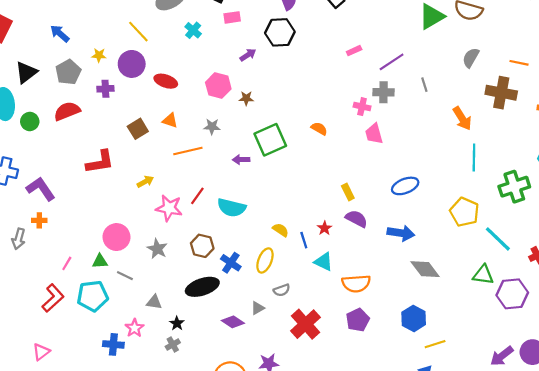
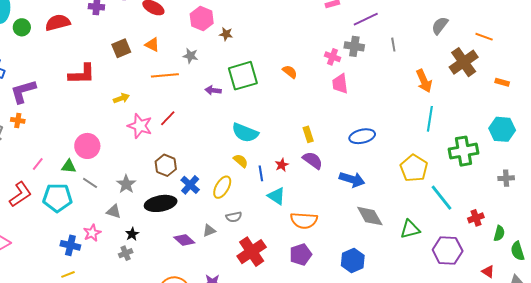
brown cross: (501, 93) -> (464, 62), turned 36
purple L-shape: (41, 189) -> (23, 91), turned -80
cyan semicircle: (232, 208) -> (245, 133), moved
gray star: (157, 249) -> (126, 184), moved
green triangle: (483, 275) -> (410, 229), moved, turned -30

